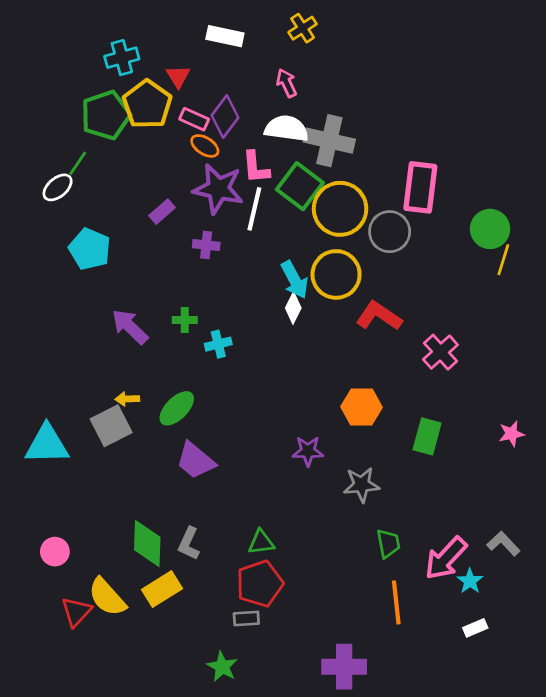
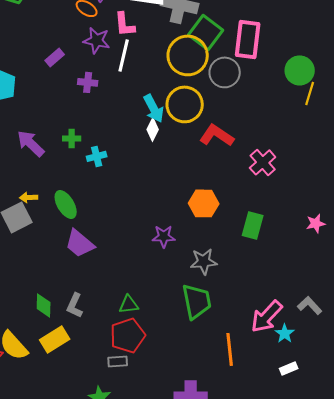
green square: (300, 186) -> (206, 32), moved
purple star: (218, 189) -> (97, 40), size x0.7
green ellipse: (177, 408) -> (66, 204), turned -76
green diamond: (147, 544) -> (44, 305), size x0.7
green trapezoid: (388, 544) -> (197, 301), moved, size x1.6

